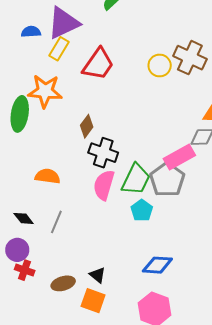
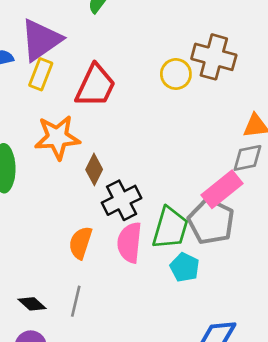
orange star: (45, 91) -> (57, 137), moved
black cross: (103, 153) -> (122, 200), turned -36
orange semicircle: (48, 176) -> (80, 243), moved, turned -70

